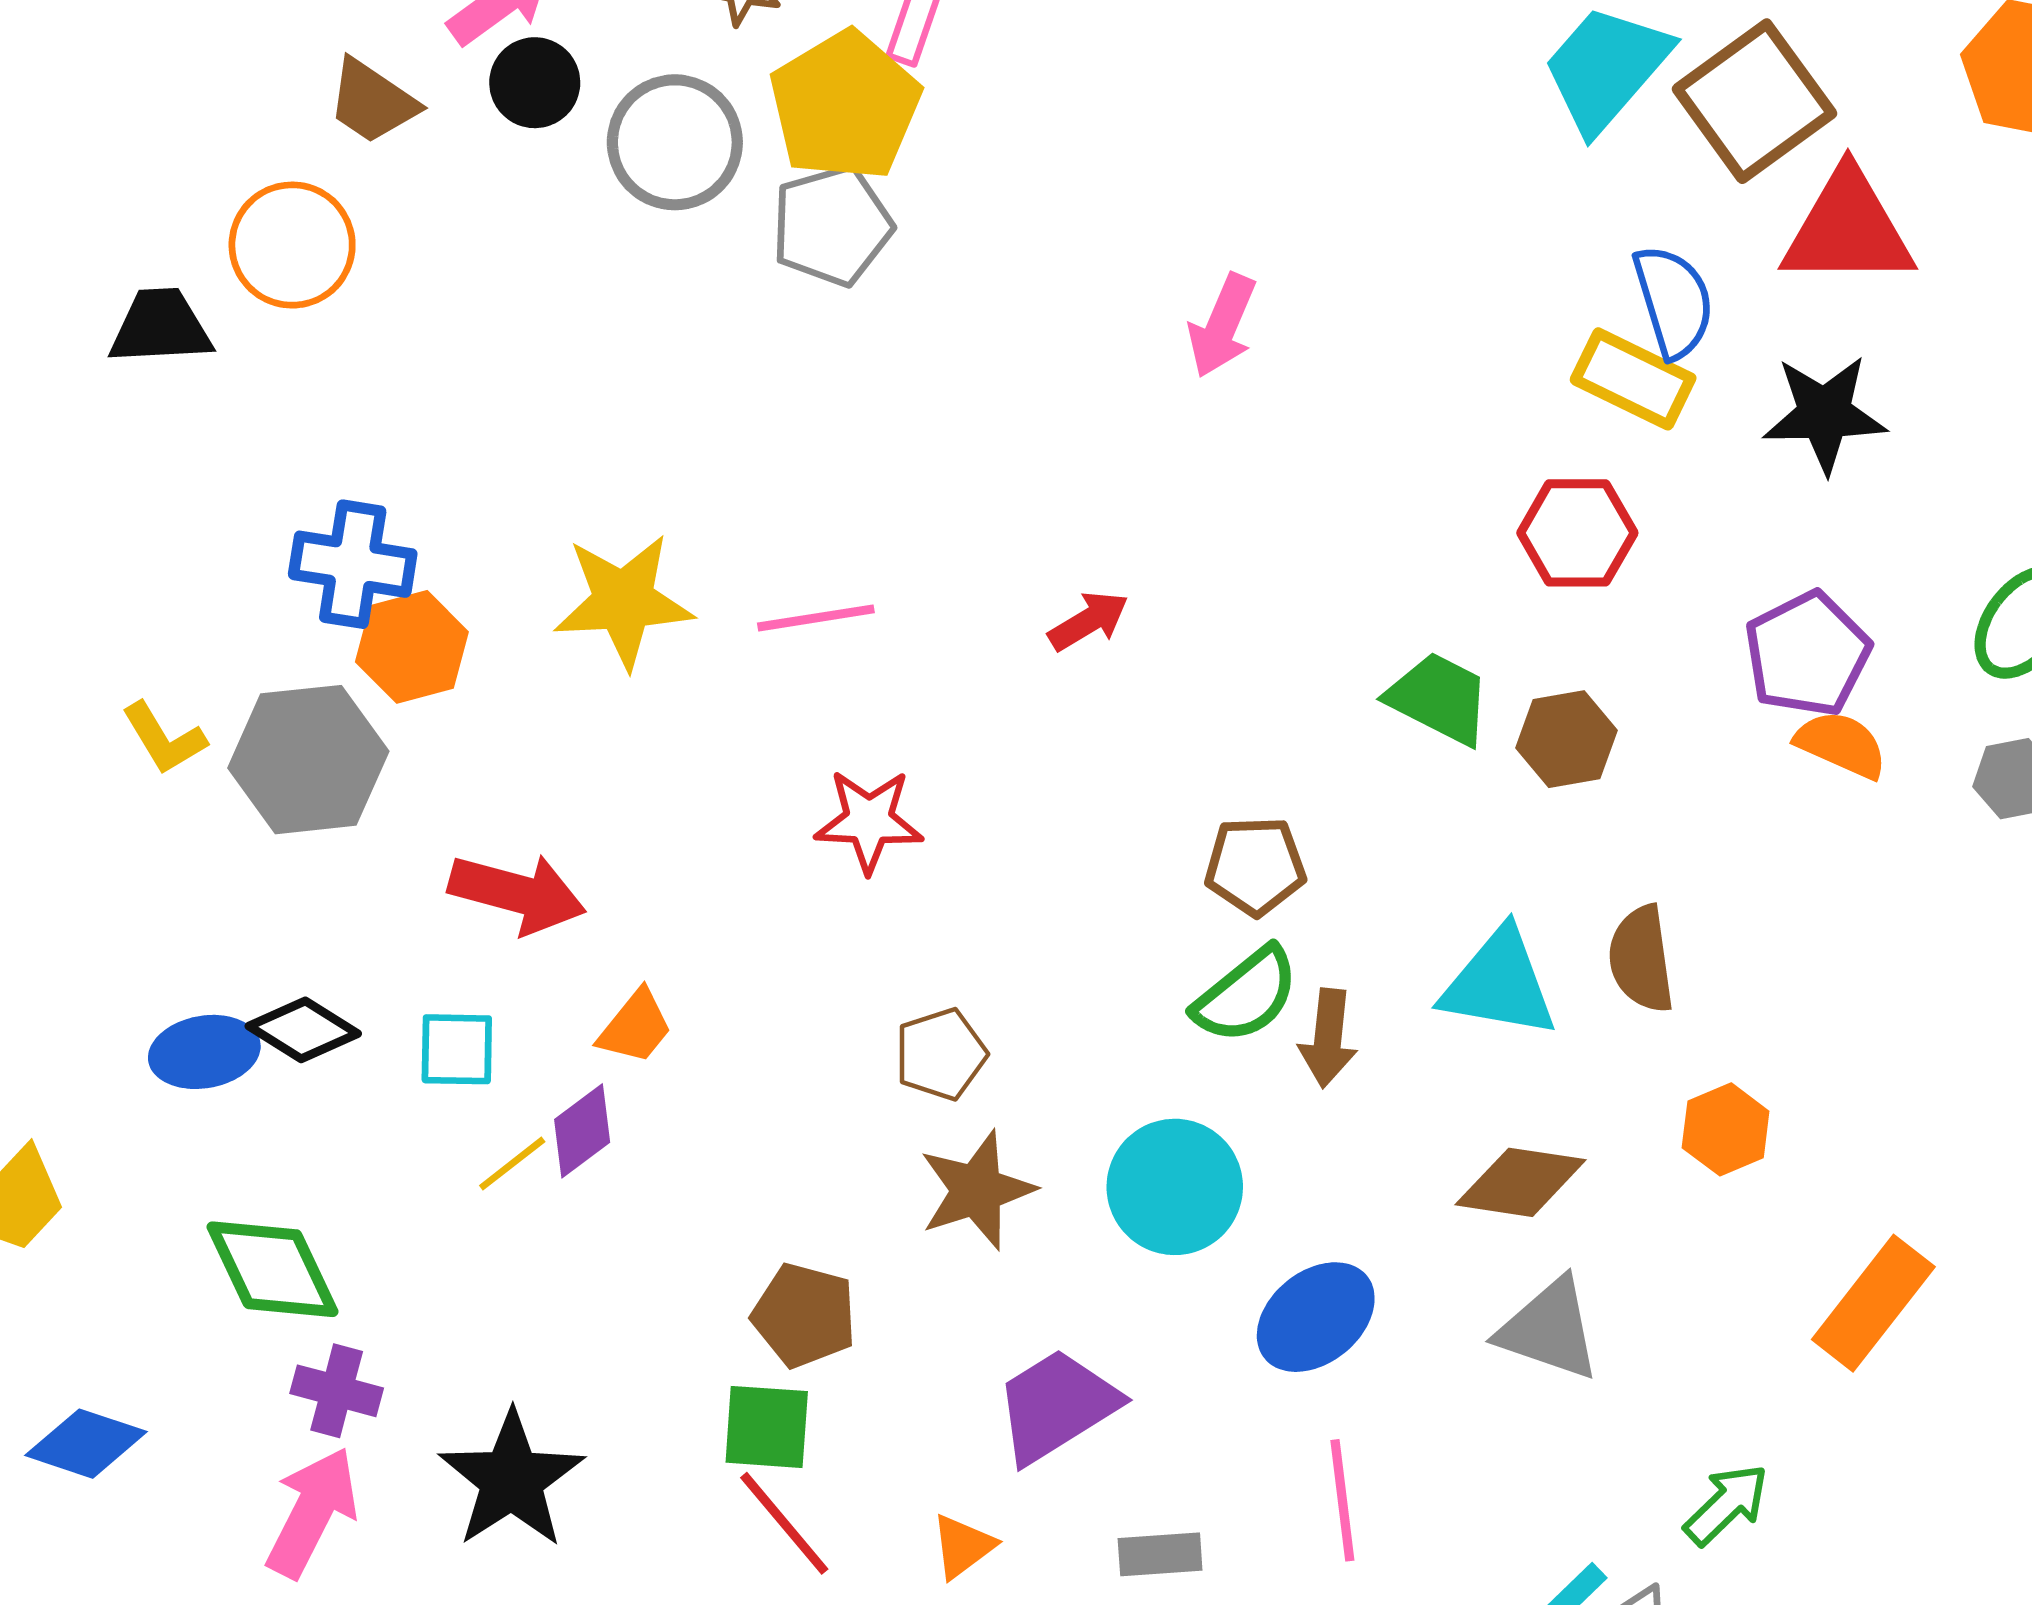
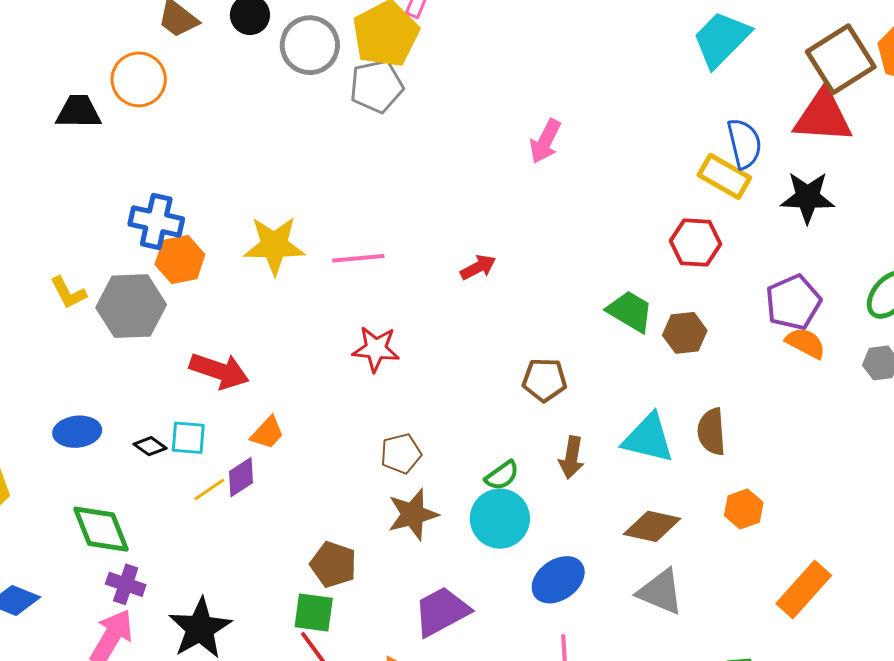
brown square: (1754, 101) -> (841, 59), moved
green semicircle: (1246, 995) -> (502, 476), moved, size x0.7
black diamond: (303, 1030) -> (150, 446), moved, size x0.7

